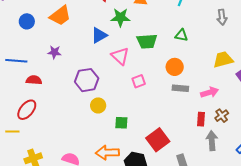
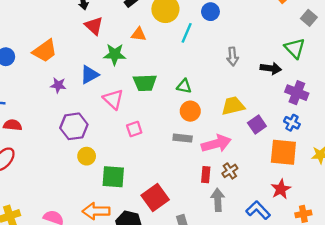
green triangle: (181, 35) -> (184, 86), moved
purple star: (54, 52) -> (58, 85), moved
orange circle: (175, 67) -> (190, 111), moved
pink arrow: (210, 92) -> (216, 144), size x1.4
green square: (121, 123) -> (113, 177), size x1.5

